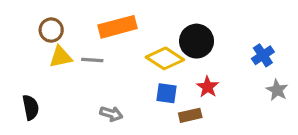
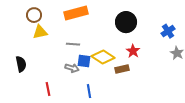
yellow diamond: (165, 58) -> (103, 57), moved
gray line: (92, 60) -> (73, 44), moved
blue square: (166, 93) -> (84, 61), moved

